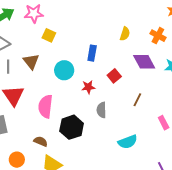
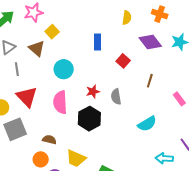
yellow square: (49, 35) -> (52, 32), turned 32
brown triangle: (31, 61) -> (37, 48), moved
cyan circle: (64, 70) -> (64, 69), moved
red star: (88, 87) -> (93, 92), moved
brown semicircle: (41, 141) -> (49, 140), moved

